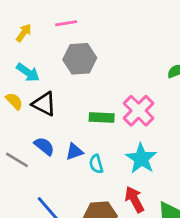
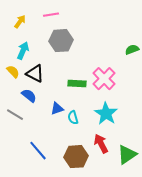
cyan arrow: (28, 72) -> (23, 51), turned -102
blue semicircle: (44, 146) -> (29, 96), moved

